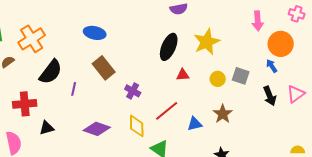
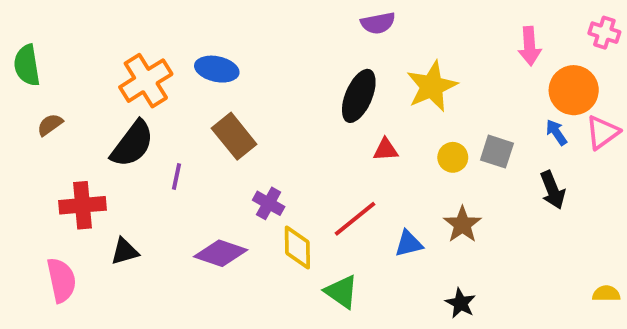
orange cross: (32, 39) -> (146, 81), moved
purple cross: (133, 91) -> (269, 203), moved
pink triangle: (296, 94) -> (602, 132), moved

